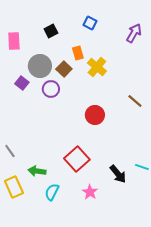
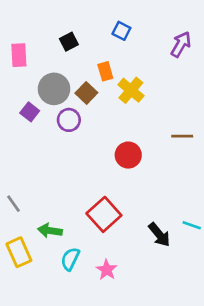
brown line: (135, 101) -> (182, 136), turned -42
pink star: (90, 192) -> (107, 270), moved

